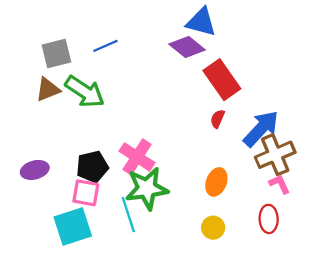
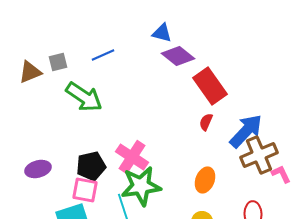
blue triangle: (201, 22) -> (162, 33), moved, size x0.7
gray square: (56, 54) -> (58, 62), size x0.7
brown triangle: (48, 89) -> (30, 72), moved
pink L-shape: (280, 184) -> (281, 174), moved

